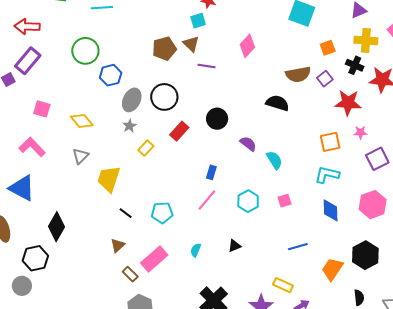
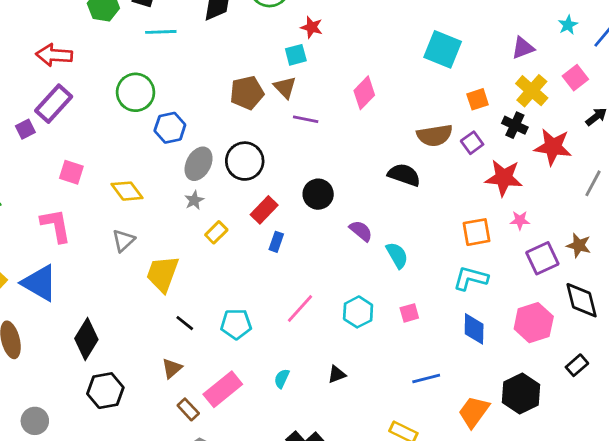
yellow cross: (366, 40) -> (532, 91), turned 35
pink L-shape: (32, 147) -> (56, 225), turned 32
blue rectangle: (211, 172) -> (276, 242), moved
black hexagon: (35, 258) -> (105, 391), moved

